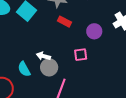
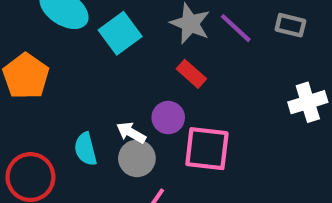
purple circle: (94, 31) -> (168, 118), moved
pink square: (81, 55) -> (207, 149), size x1.6

